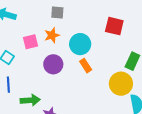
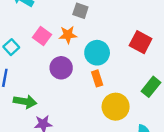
pink square: (31, 42) -> (42, 36), turned 35
yellow circle: (121, 84) -> (116, 107), moved

